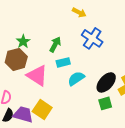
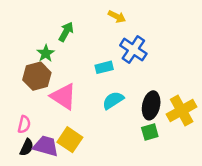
green arrow: (55, 44) -> (66, 32), moved
cyan rectangle: (63, 62) -> (104, 67), moved
black ellipse: (106, 82) -> (151, 105), turned -30

